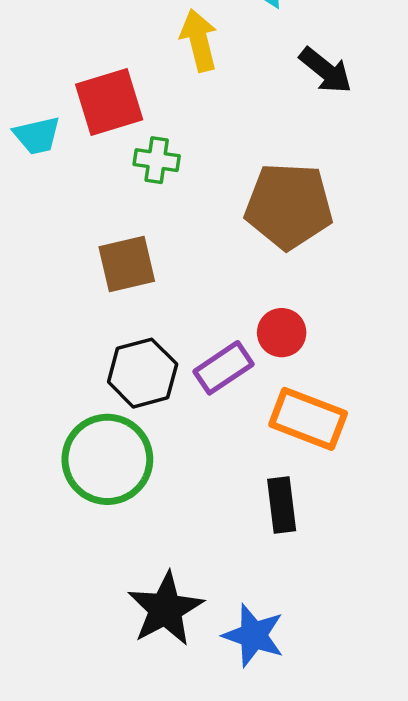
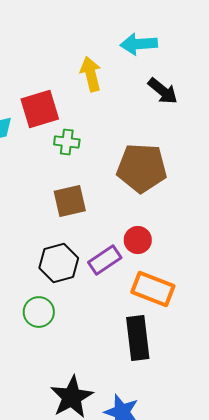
brown square: (127, 264) -> (70, 201), moved
green circle: (107, 459) -> (39, 312), size x0.6
black rectangle: (282, 505) -> (138, 338), size x1.4

